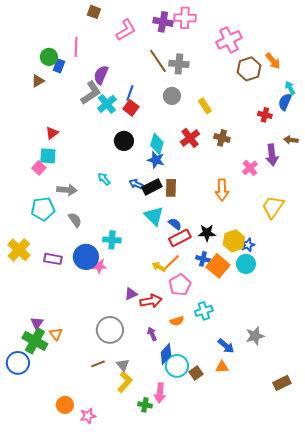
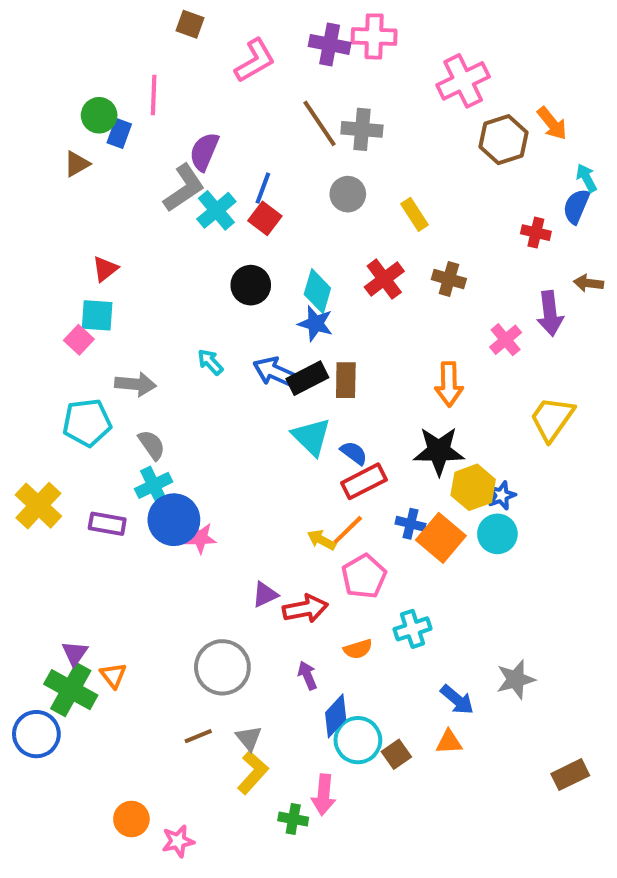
blue arrow: (136, 184) -> (275, 372), size x1.5
black star: (207, 233) -> (439, 451), moved, size x1.4
cyan cross: (112, 240) -> (154, 485), moved, turned -30

